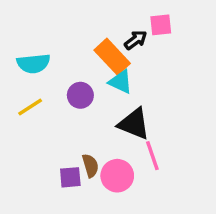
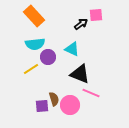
orange rectangle: (112, 57) -> (34, 16), moved
cyan semicircle: (33, 63) -> (35, 44), moved
yellow line: (30, 107) -> (31, 69), moved
pink line: (152, 156) -> (91, 93), turned -48

